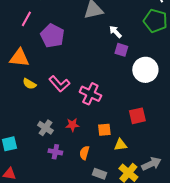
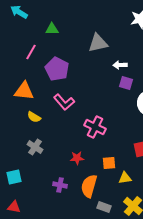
white arrow: (115, 32) -> (120, 65), turned -48
pink L-shape: (59, 84) -> (64, 102), moved
gray cross: (45, 128) -> (35, 147), moved
orange semicircle: (84, 153) -> (89, 186), size x1.6

